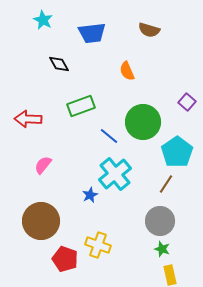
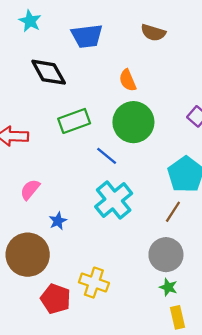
black diamond: (59, 64) -> (49, 72), size x1.5
green circle: (143, 122) -> (133, 122), moved
blue star: (90, 195) -> (58, 221), moved

